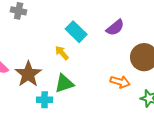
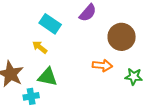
green triangle: (64, 84) -> (48, 77), turned 40

